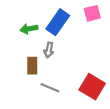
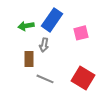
pink square: (92, 13) -> (81, 33), moved

